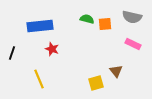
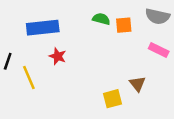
yellow line: (39, 79) -> (29, 78), moved

